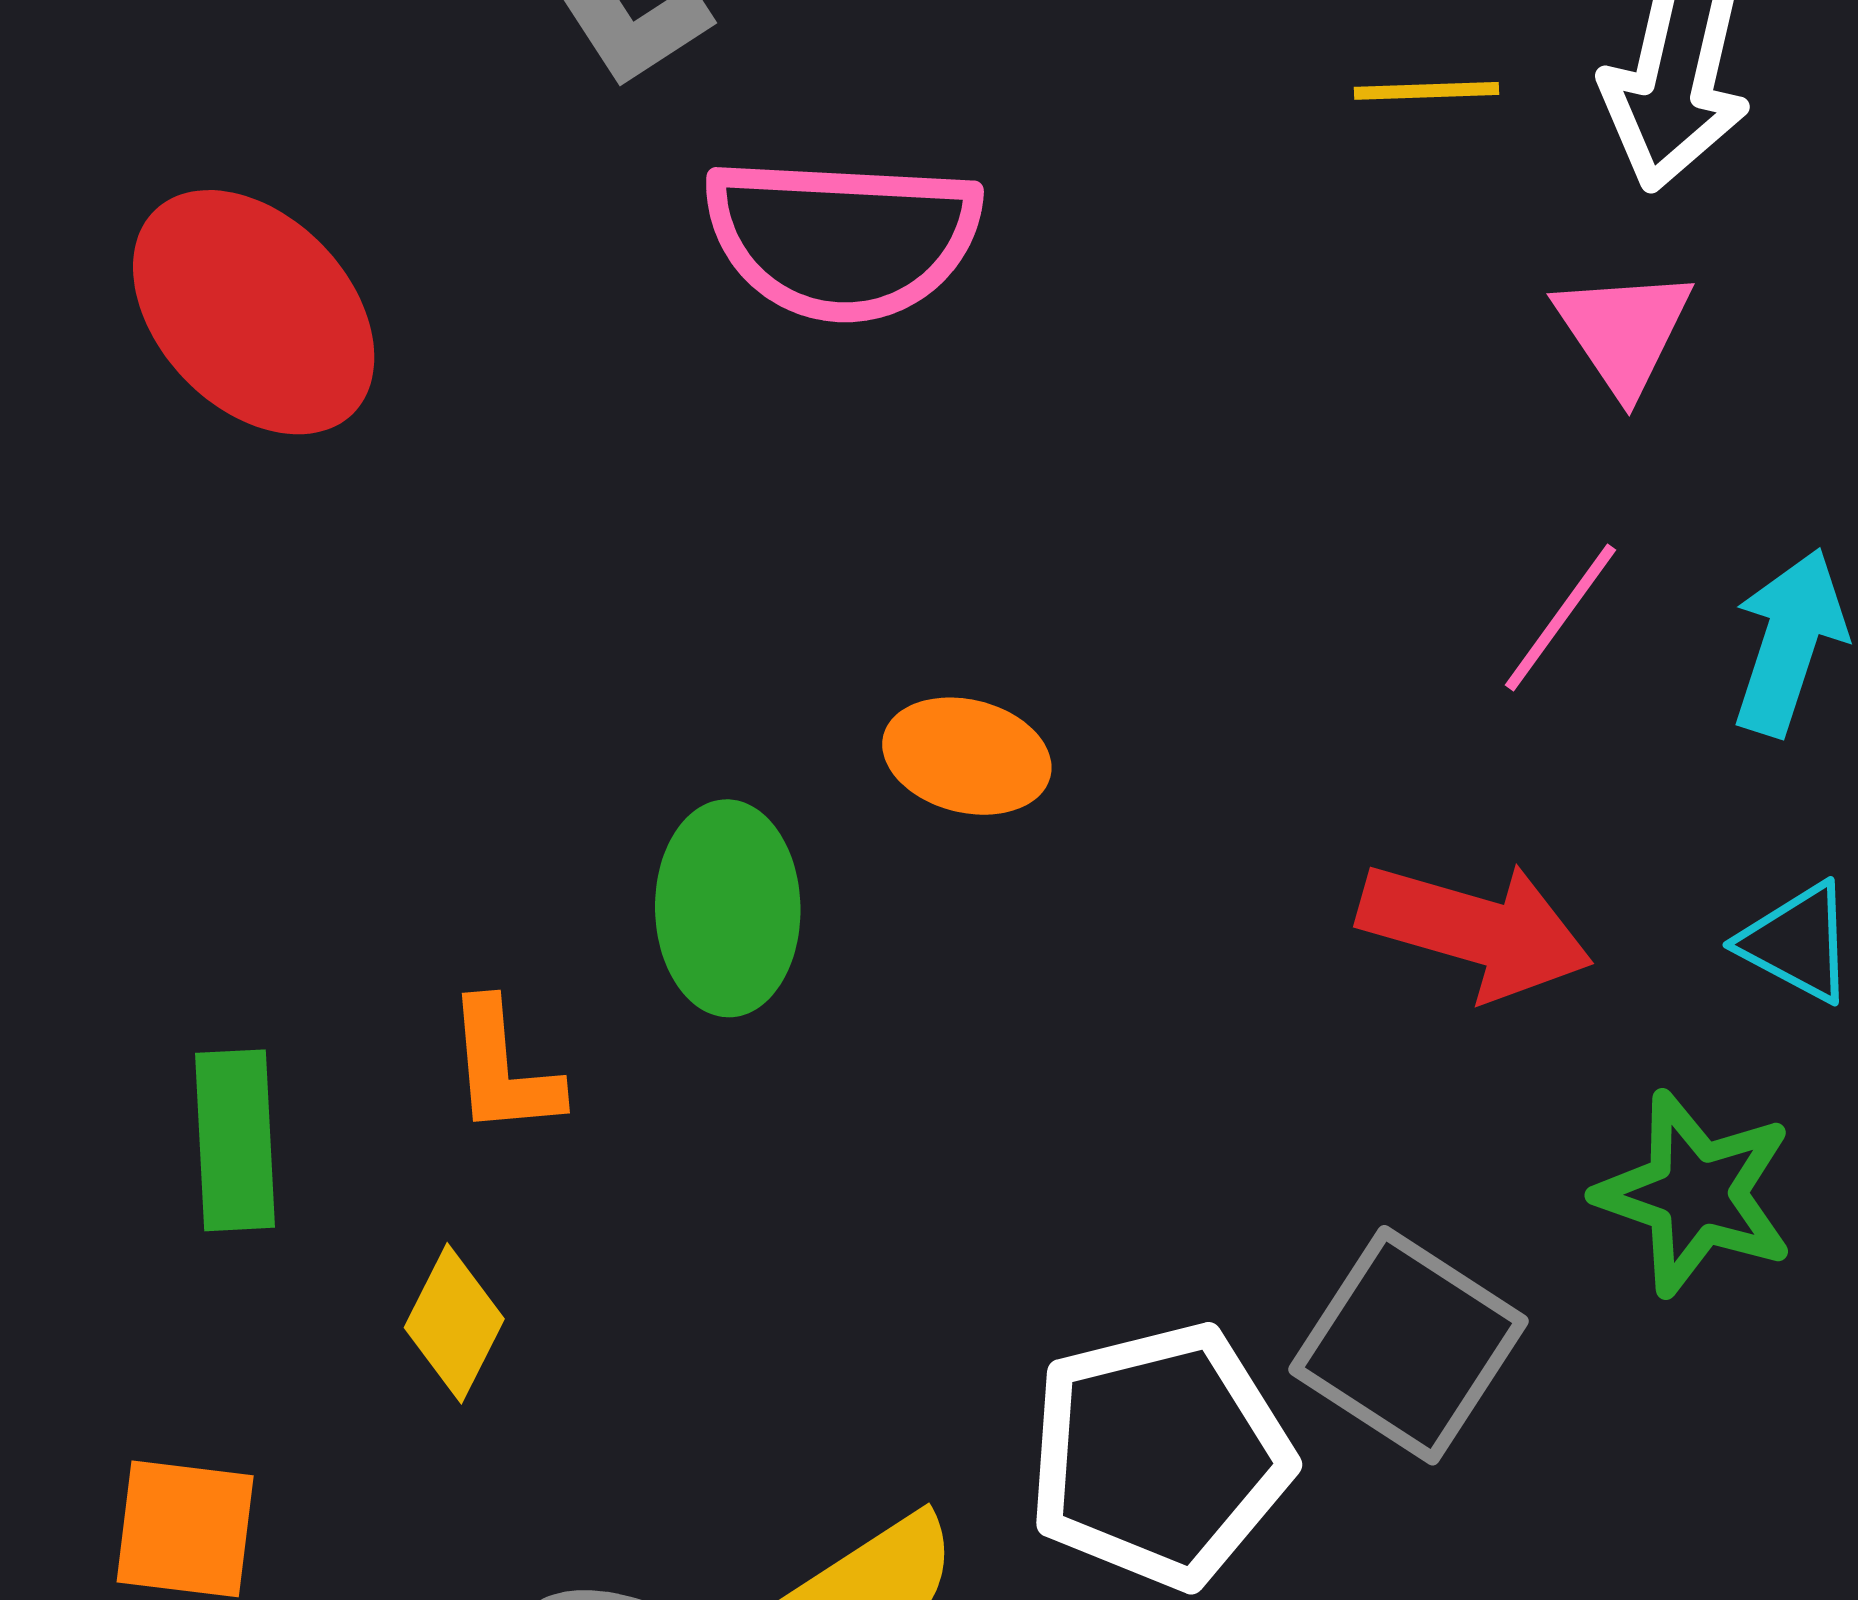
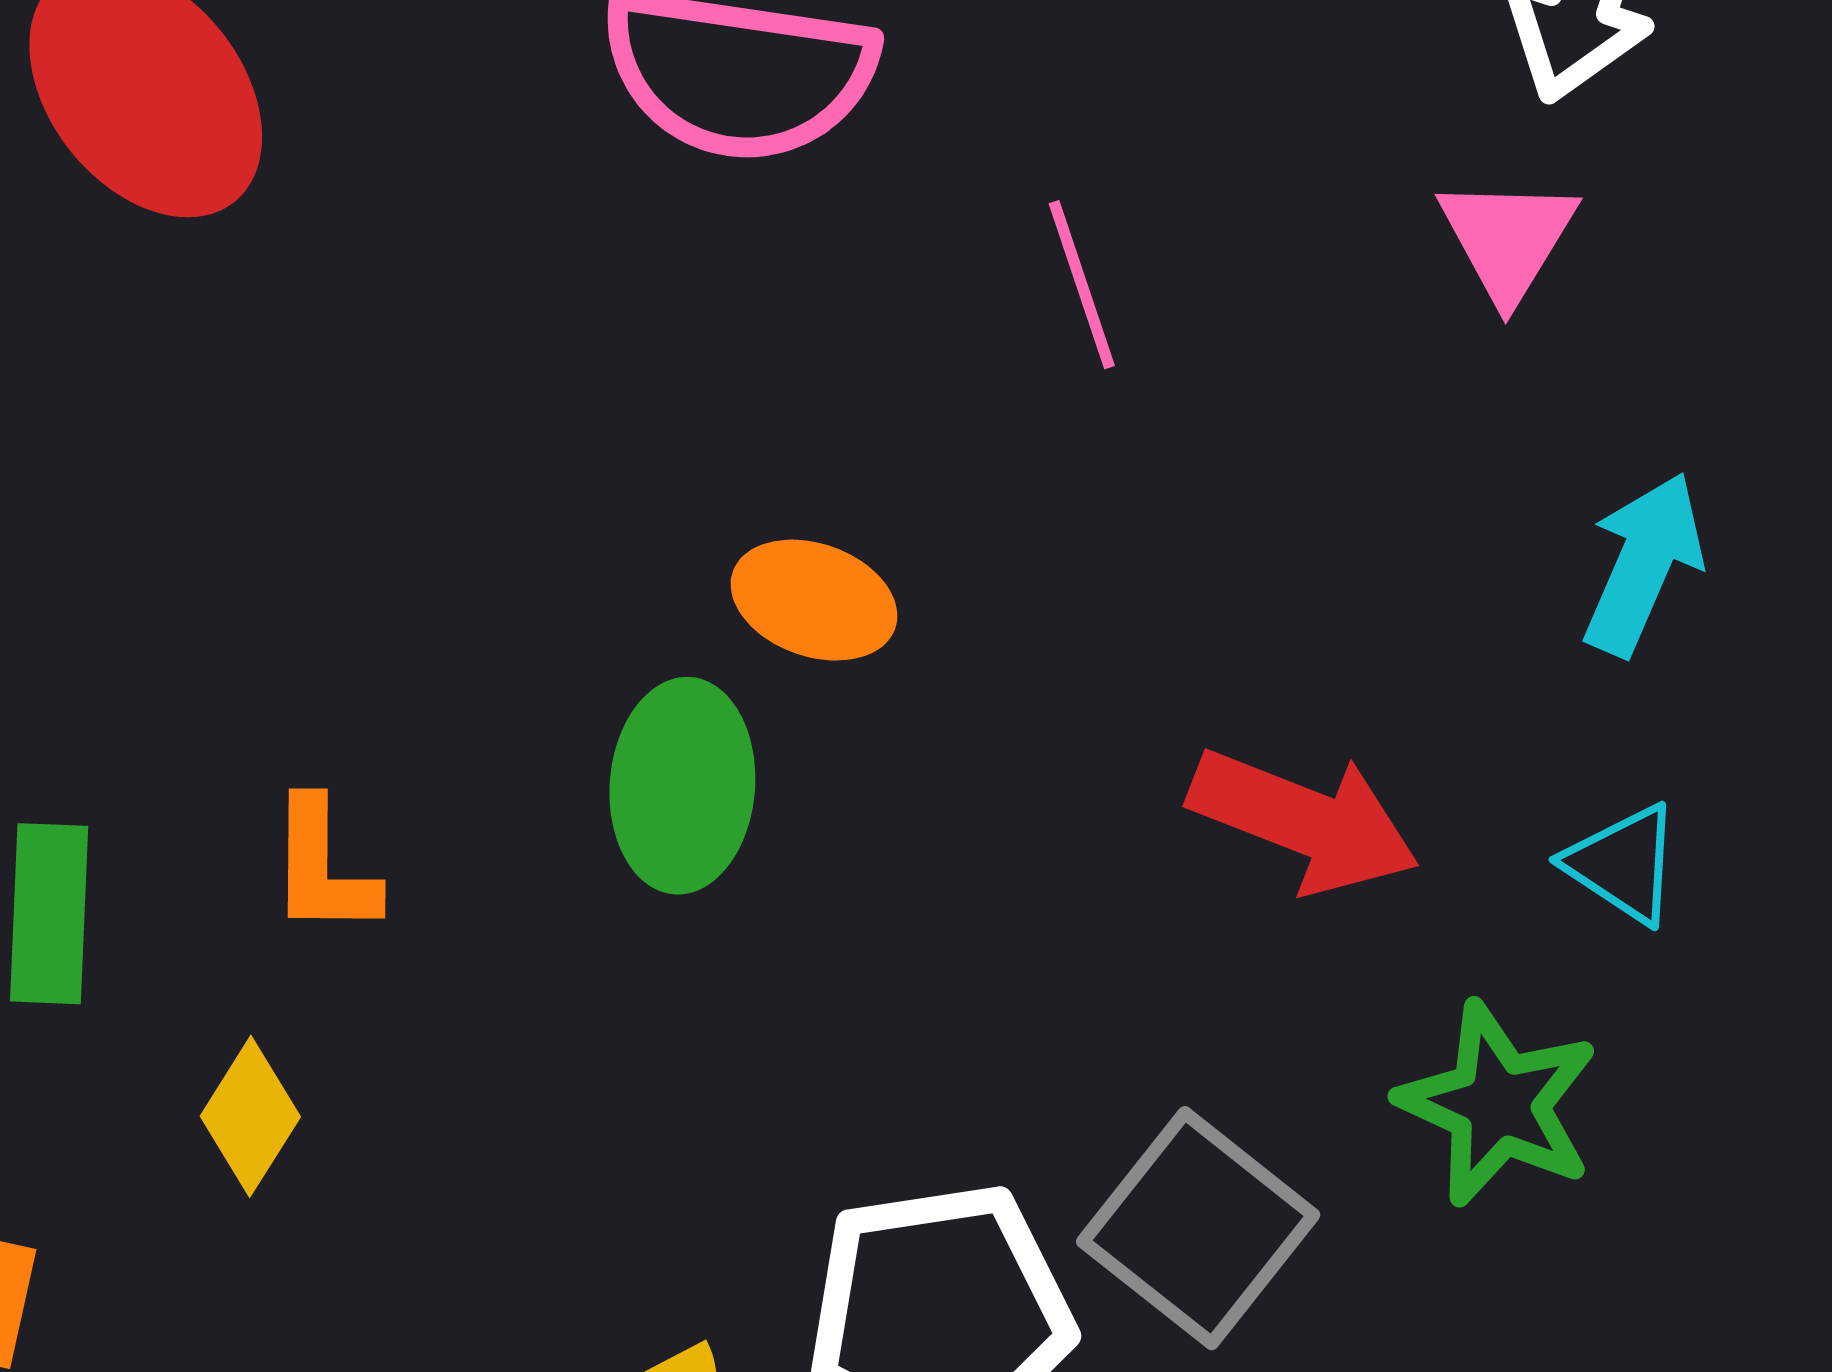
pink line: (1561, 617) -> (1082, 285), moved, turned -60
green ellipse: (728, 908) -> (682, 786), moved

